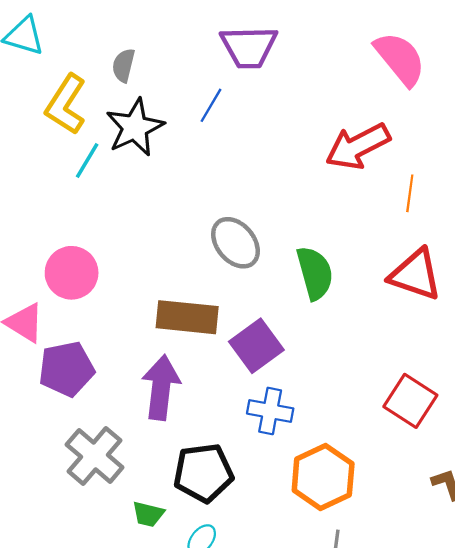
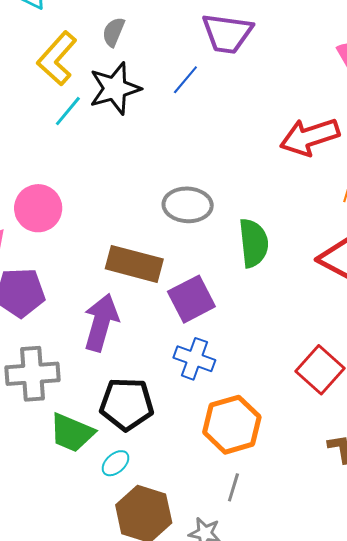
gray ellipse: (235, 243) -> (188, 205), turned -57
gray cross: (95, 456) -> (33, 374), turned 36
green trapezoid: (148, 514) -> (72, 433), size x1.6

